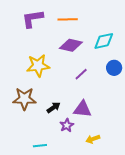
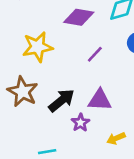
brown star: (24, 99) -> (23, 92), turned 30
black arrow: (54, 107) -> (62, 100), size x1.5

